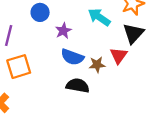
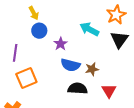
red triangle: (119, 56) -> (109, 91), moved

